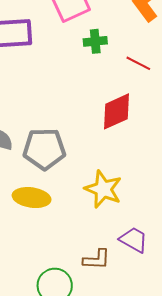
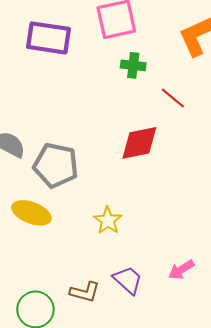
yellow star: (103, 189) -> (108, 221), size x0.7

